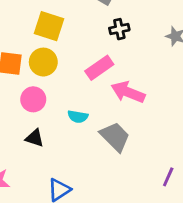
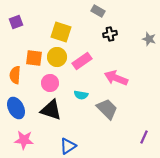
pink rectangle: (99, 68) -> (82, 61), moved
black triangle: (35, 138) -> (51, 110), size x1.6

